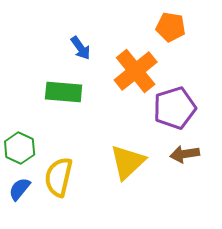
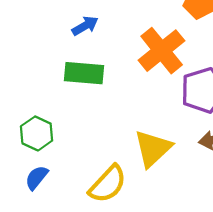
blue arrow: (81, 48) -> (85, 26), moved, turned -85
yellow semicircle: (59, 177) -> (108, 184), moved, turned -150

